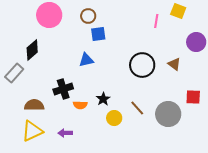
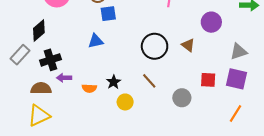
black cross: (63, 89) -> (50, 60), moved
brown line: (137, 108) -> (149, 81), moved
gray circle: (168, 114) -> (182, 98), size x0.7
purple arrow: (65, 133) -> (64, 78), moved

